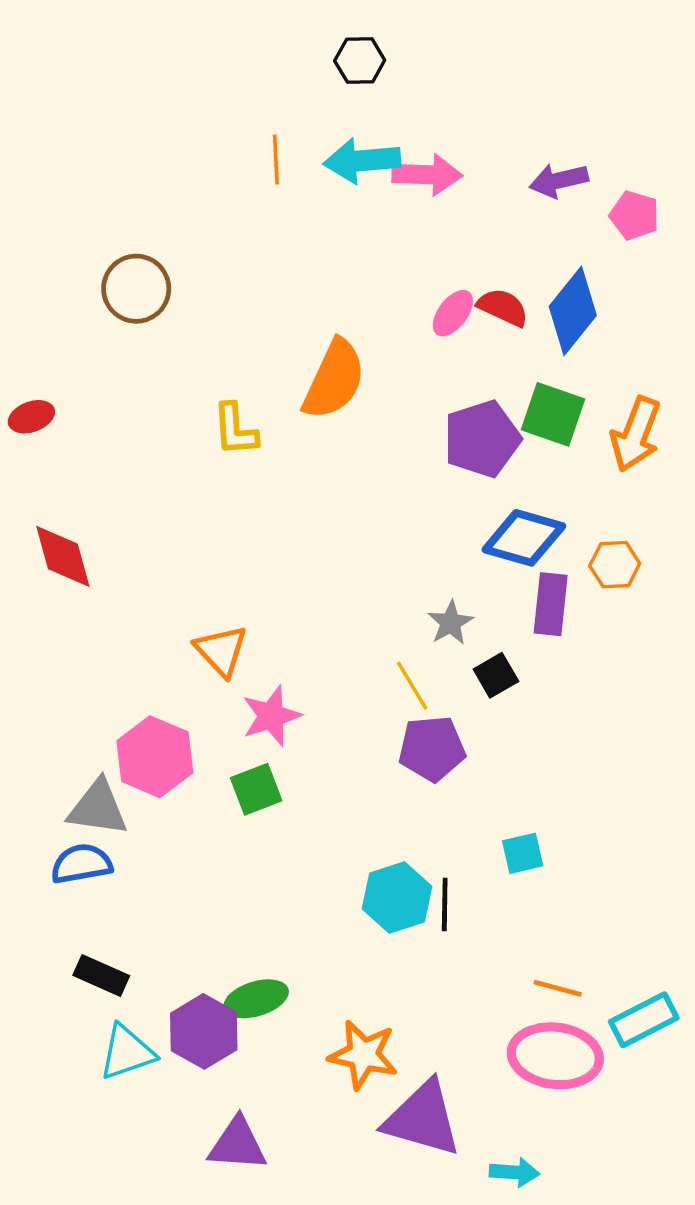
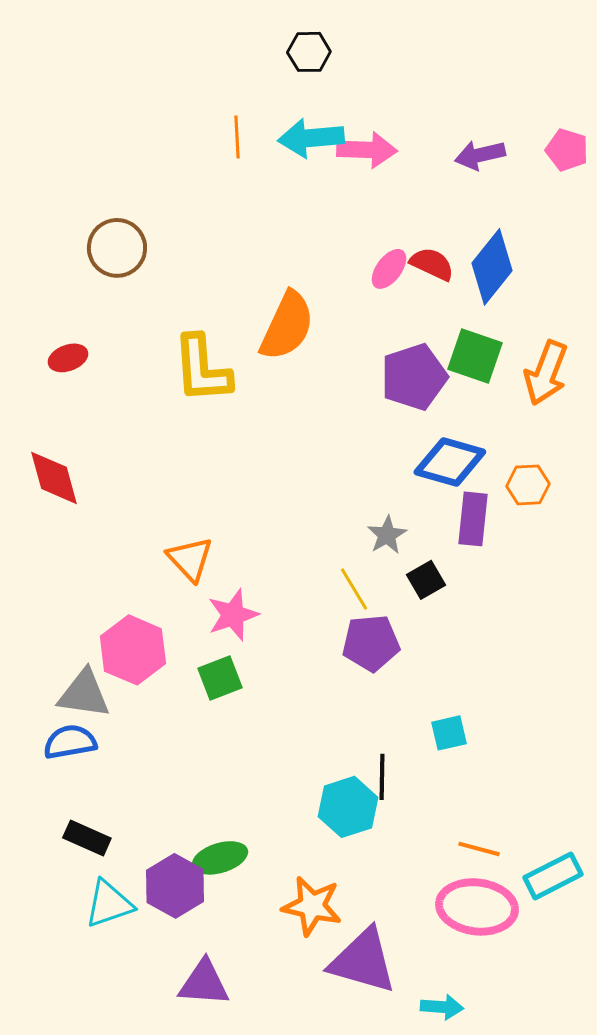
pink pentagon: (634, 215) -> (567, 150), moved
red ellipse: (31, 417) -> (68, 358), moved
yellow L-shape: (235, 430) -> (202, 369), size x1.5
cyan hexagon: (397, 898) -> (348, 807), moved

